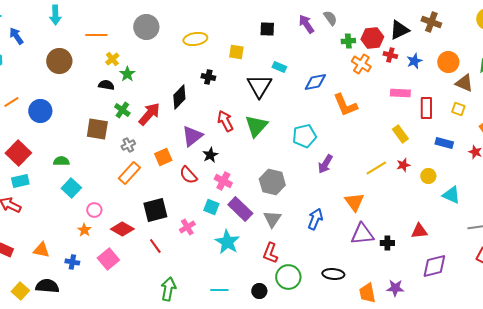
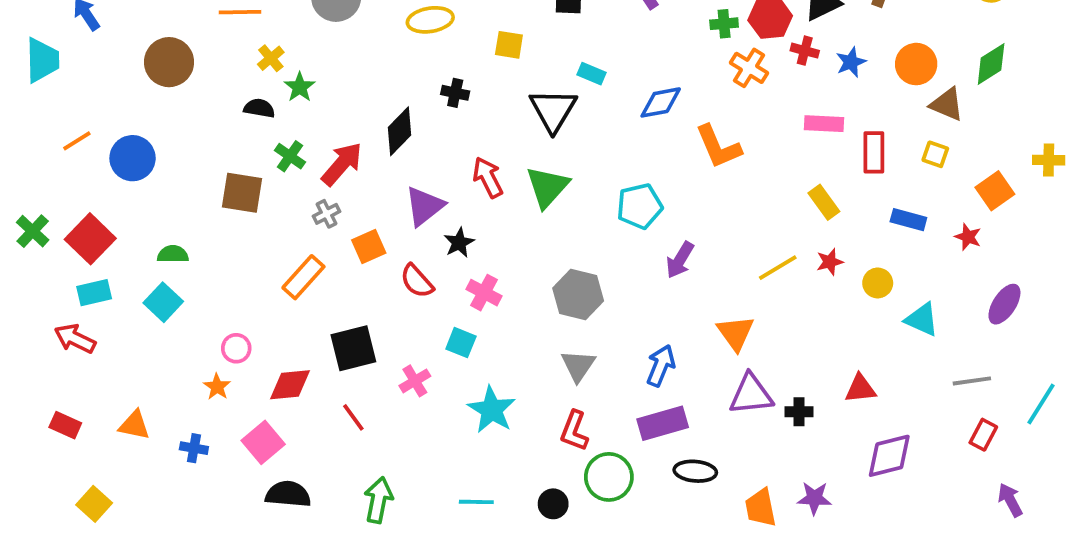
gray cross: (128, 145) -> (327, 214), moved
cyan square: (71, 188) -> (163, 302), moved
purple rectangle: (240, 209) -> (663, 423), moved, turned -60
red diamond: (122, 229) -> (290, 385), turned -35
black semicircle: (47, 286) -> (288, 494), moved

